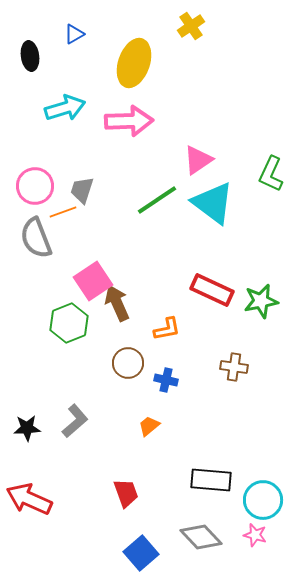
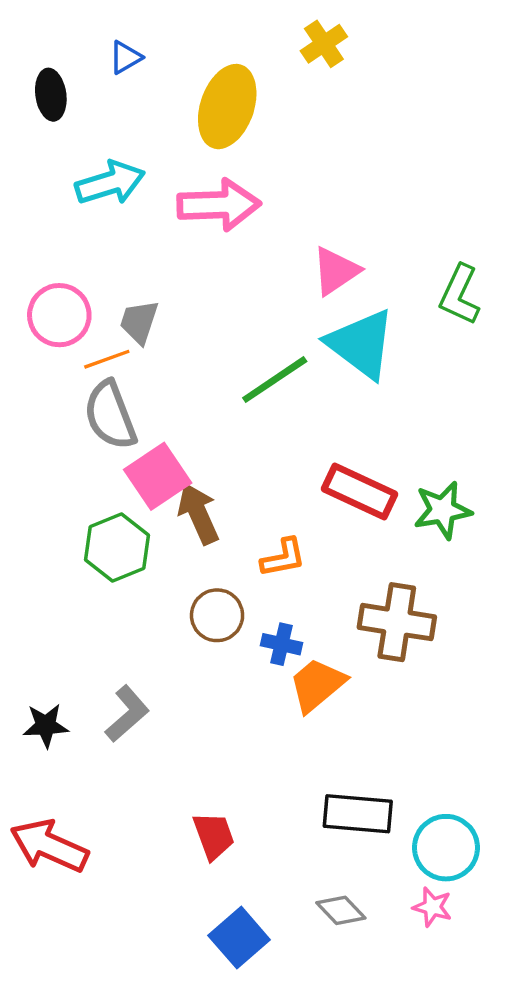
green line: (157, 200) -> (275, 380), moved
gray semicircle: (36, 238) -> (110, 415), moved
brown cross: (234, 367) -> (397, 622), size x1.6
orange trapezoid: (149, 426) -> (317, 685), moved, size x1.6
gray diamond: (201, 537) -> (341, 910), size x0.7

